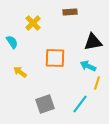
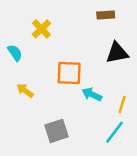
brown rectangle: (70, 12) -> (106, 15), moved
cyan arrow: (88, 66) -> (92, 94), moved
cyan line: (80, 104) -> (114, 132), moved

